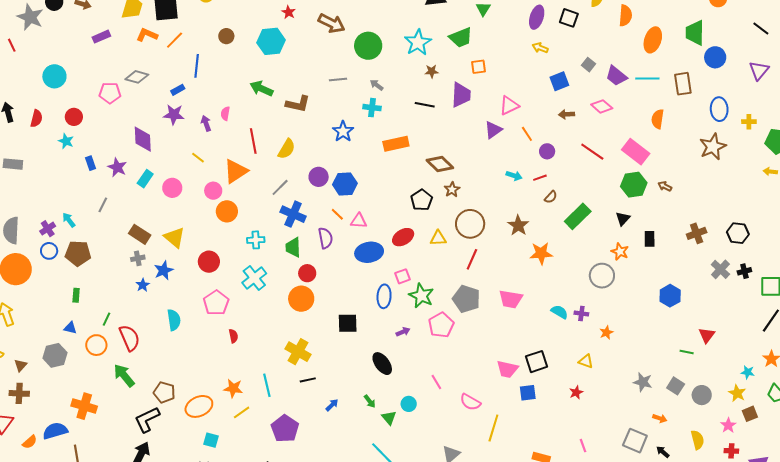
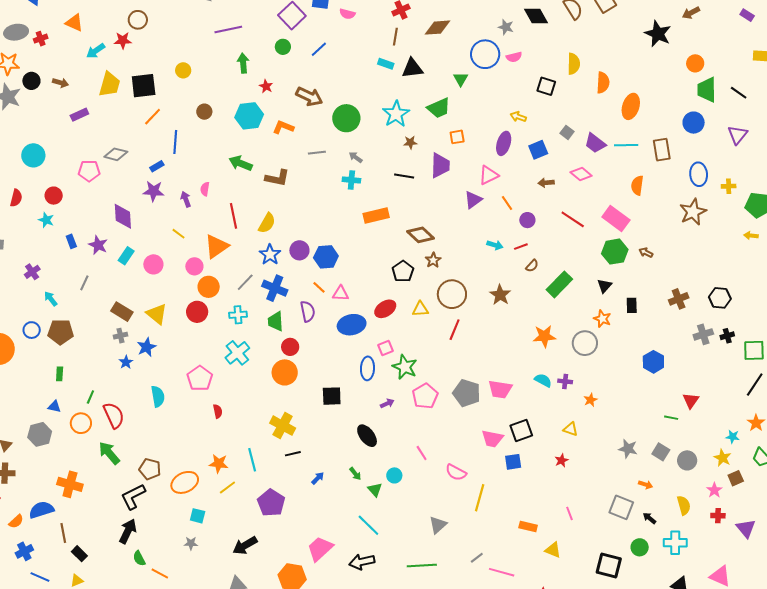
purple ellipse: (537, 17) -> (504, 143), moved
green trapezoid: (695, 33) -> (707, 90), moved
orange L-shape: (147, 35) -> (283, 127), moved
blue star: (343, 131) -> (270, 255), moved
gray line: (280, 187) -> (245, 282), moved
purple cross: (48, 229) -> (32, 272), moved
orange star: (541, 253) -> (544, 336), moved
red circle: (209, 262) -> (197, 312), moved
gray cross: (720, 269) -> (703, 334), turned 30
gray pentagon: (466, 299) -> (467, 393), moved
pink trapezoid: (511, 299) -> (500, 389), moved

